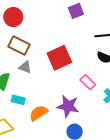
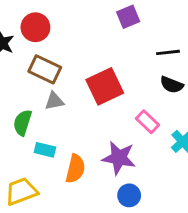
gray triangle: (25, 67) -> (54, 101), turned -32
orange semicircle: (39, 113) -> (75, 169), turned 138

